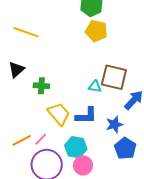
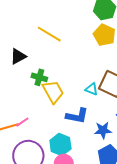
yellow line: (26, 32) -> (49, 34), moved
yellow trapezoid: (59, 114) -> (53, 92), moved
pink line: (41, 139) -> (22, 122), moved

